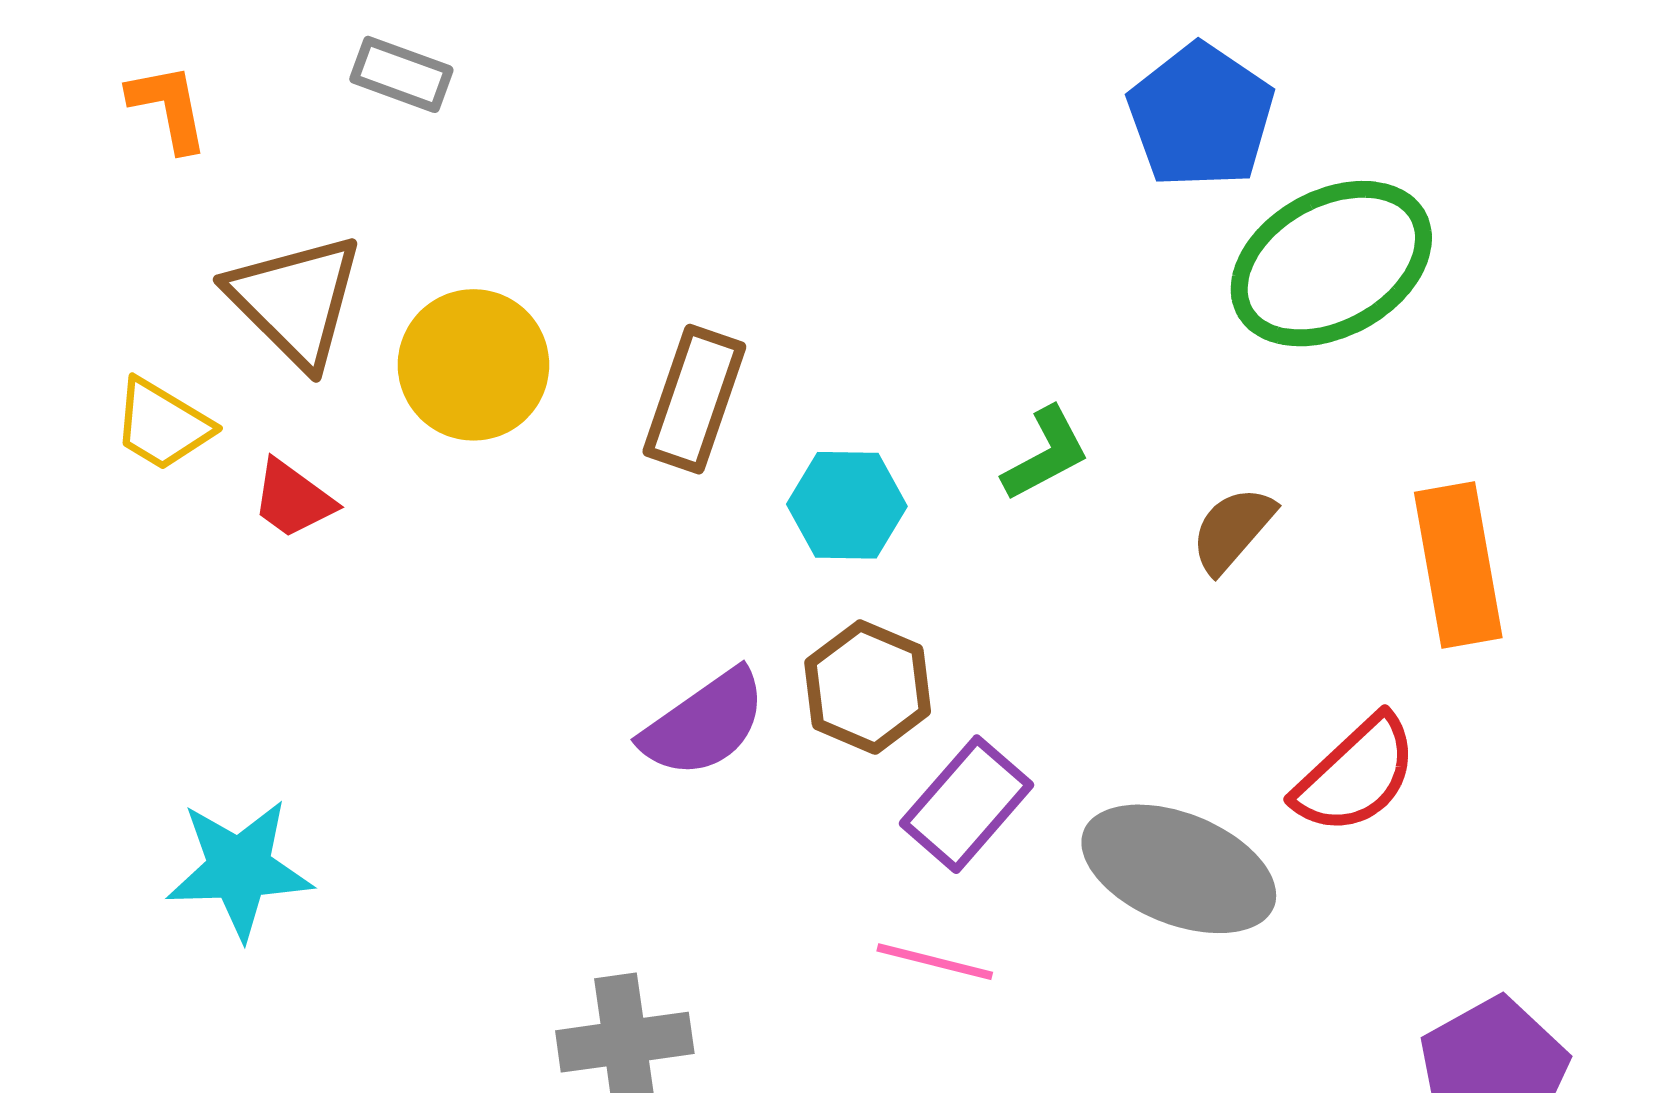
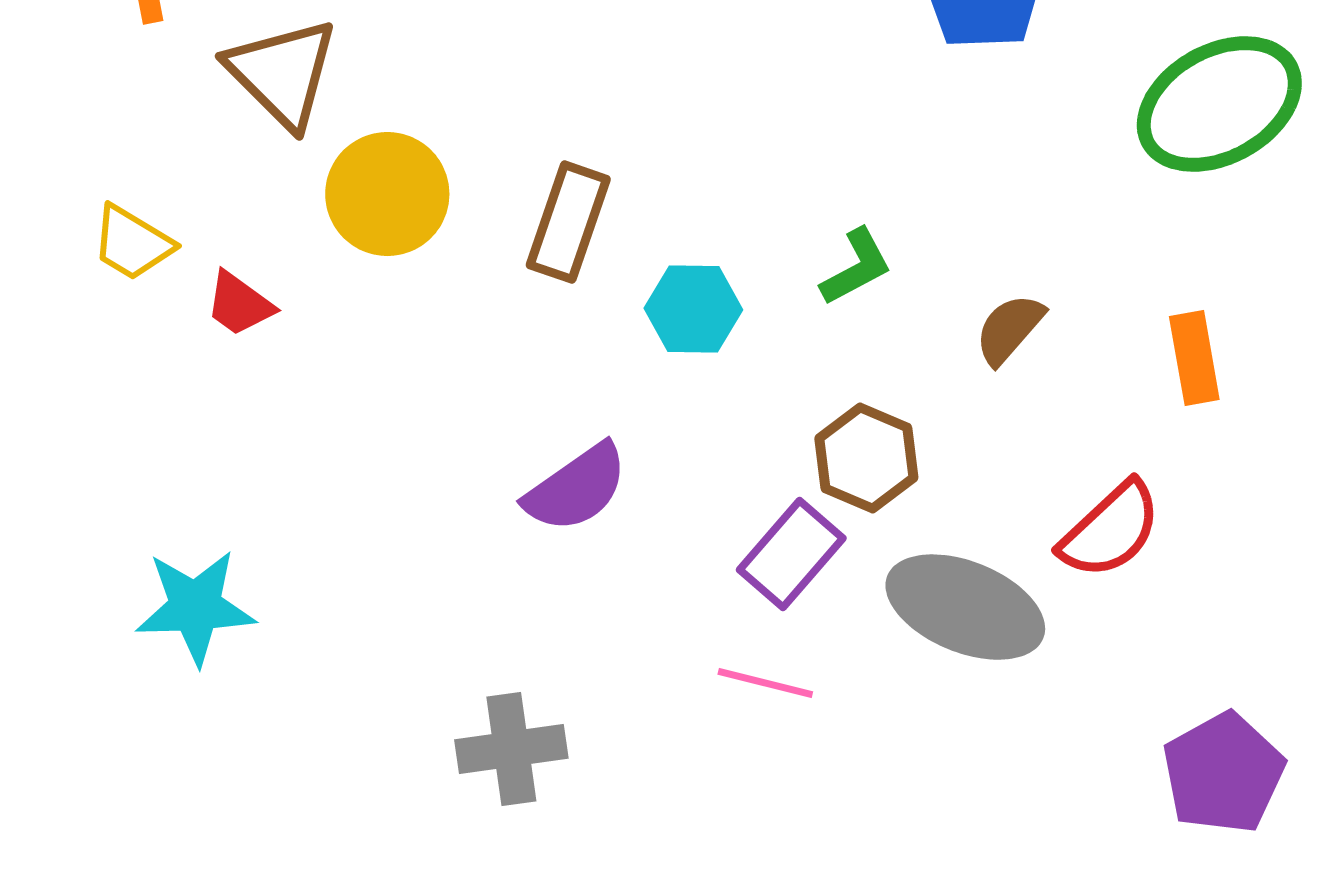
green ellipse: (1331, 264) -> (1219, 104), moved
brown triangle: (295, 300) -> (282, 73), moved
orange rectangle: (1458, 565) -> (1194, 358), size x0.7
brown hexagon: (868, 687) -> (866, 458), moved

